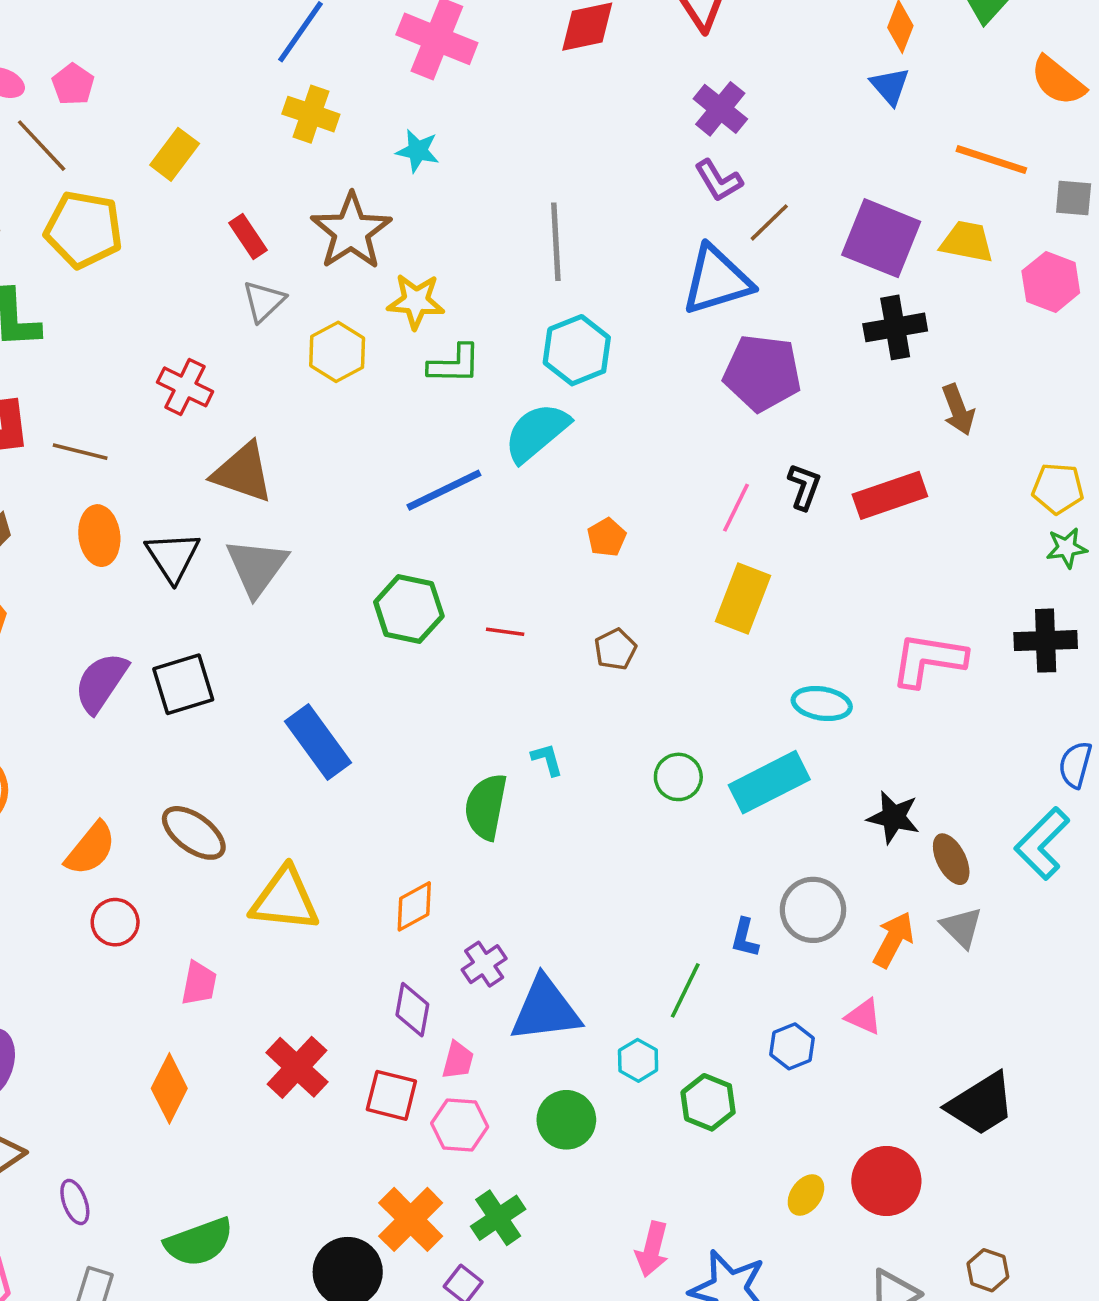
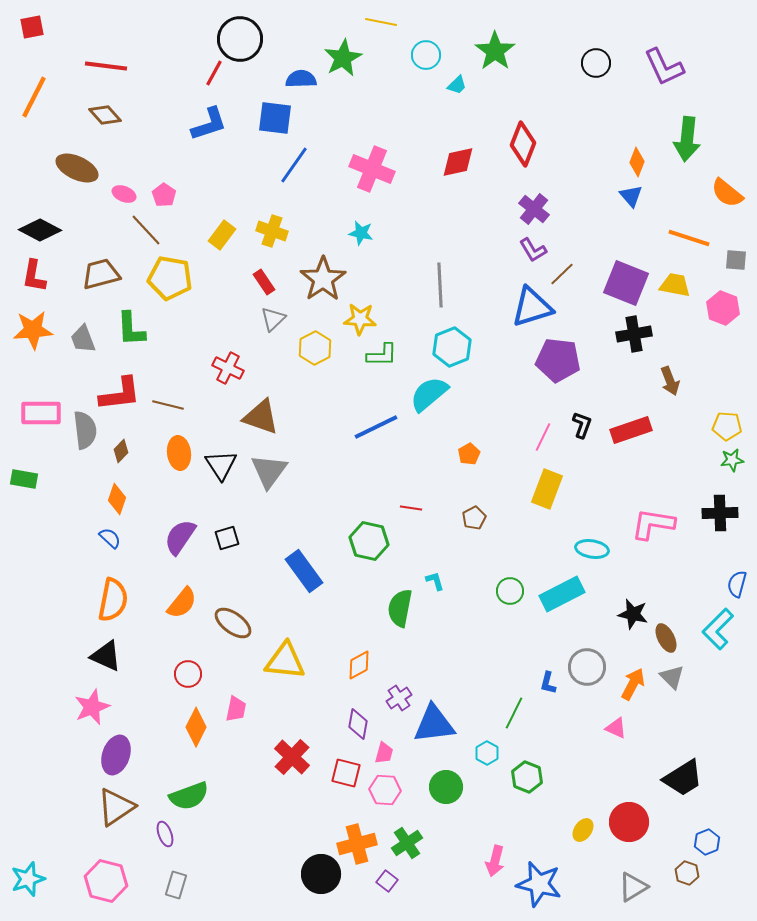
yellow cross: (311, 114) -> (272, 231), moved
green hexagon: (409, 609) -> (369, 541), moved
black square: (183, 684) -> (227, 538), size x0.7
orange semicircle: (91, 849) -> (182, 603), moved
blue hexagon: (792, 1046) -> (707, 842), moved
orange diamond: (169, 1088) -> (196, 727), moved
orange cross: (411, 1219) -> (357, 844), turned 30
green semicircle: (199, 1242) -> (189, 796), moved

